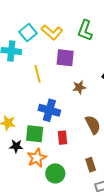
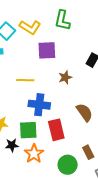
yellow line: (38, 74) -> (25, 80), moved, turned -66
red rectangle: (62, 138) -> (56, 130), size x1.5
green circle: (55, 173) -> (68, 165), moved

